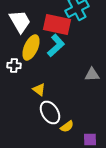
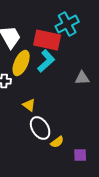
gray triangle: (92, 74) -> (82, 78), moved

